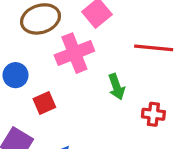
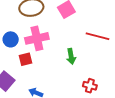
pink cross: (74, 53) -> (37, 38), moved
red cross: (153, 114) -> (90, 86), moved

